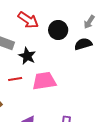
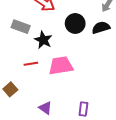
black circle: (58, 30) -> (75, 23), moved

